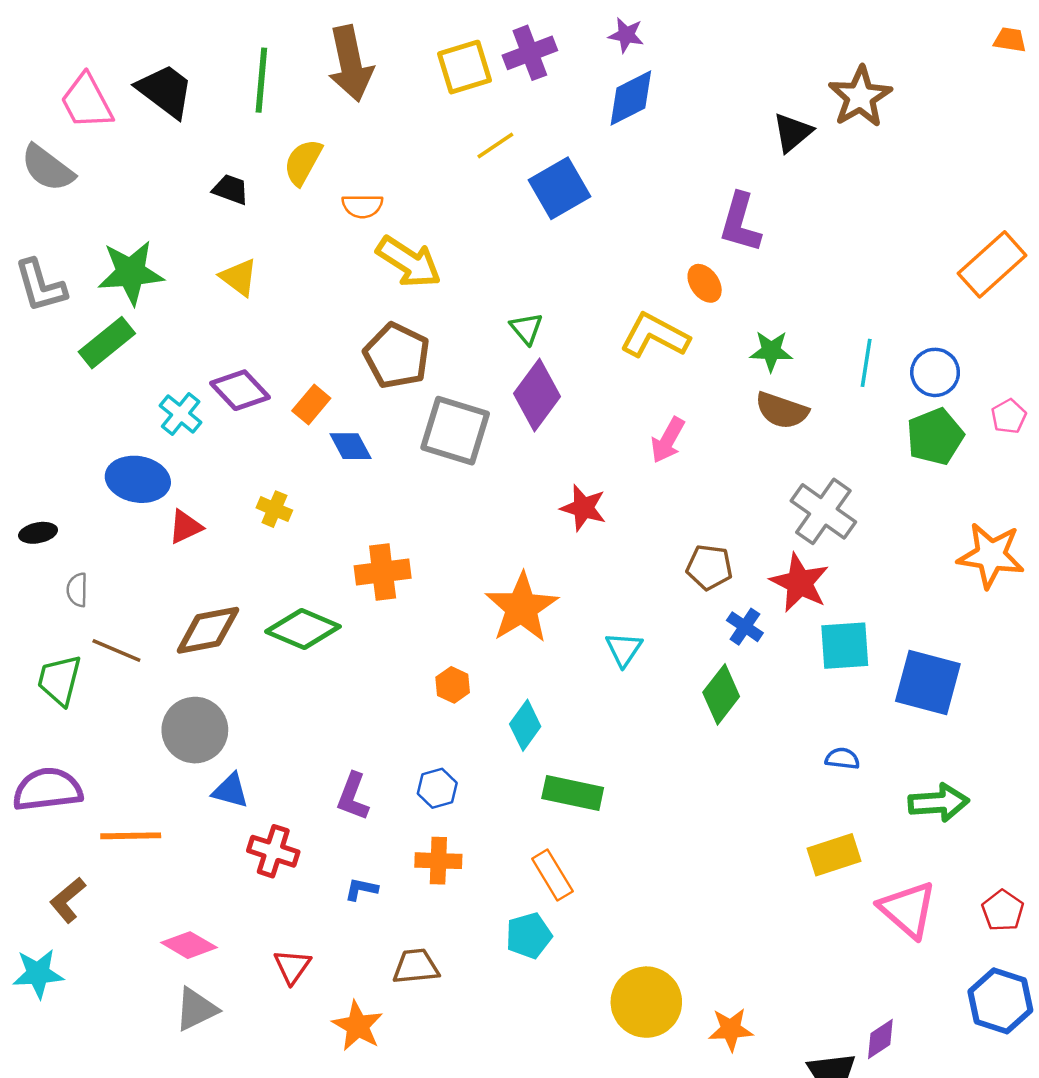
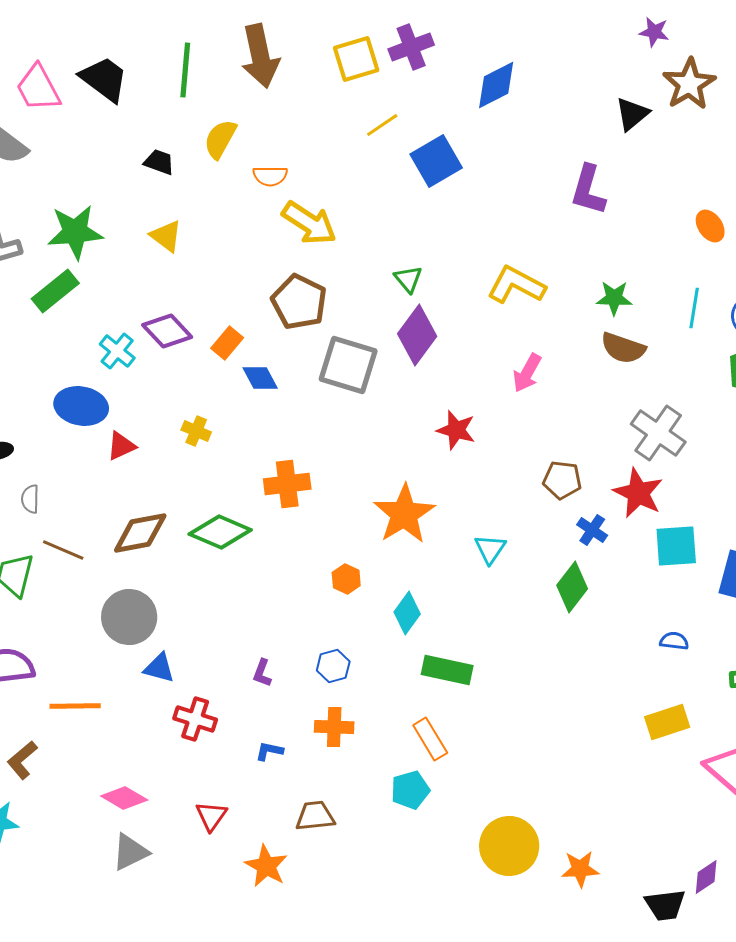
purple star: (626, 35) -> (654, 32), moved
orange ellipse: (705, 283) -> (710, 226), moved
purple L-shape: (353, 797) -> (262, 673), size x0.7

